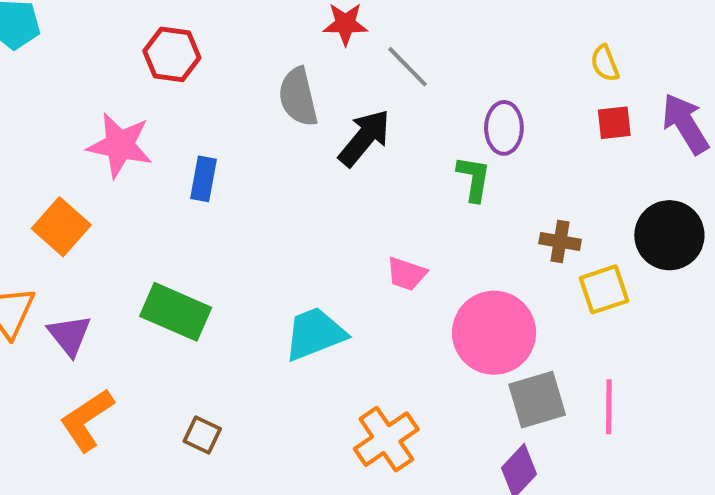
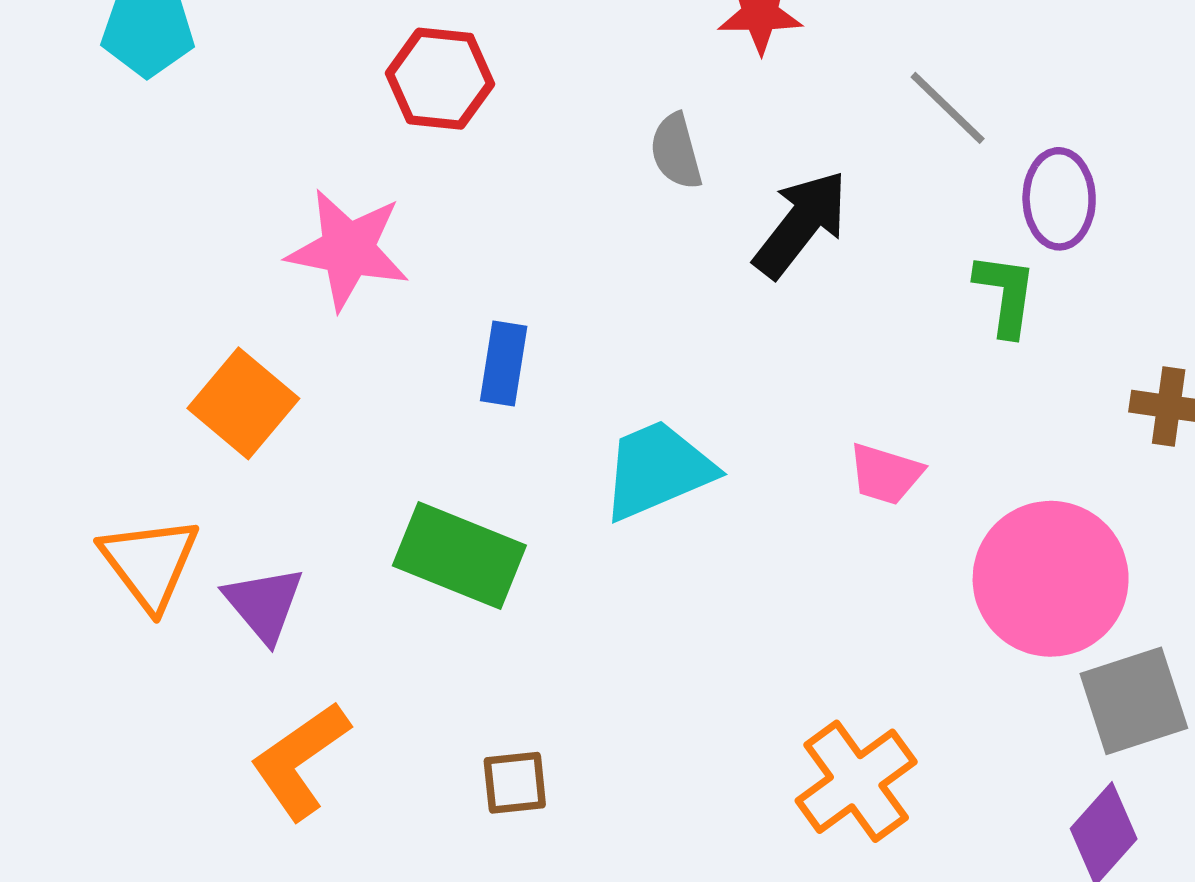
gray line: (408, 67) -> (948, 108), moved
gray semicircle: (298, 97) -> (676, 151), size x0.7
blue rectangle: (203, 179) -> (504, 363), moved
cyan trapezoid: (315, 334) -> (658, 470), moved
brown square: (202, 435) -> (515, 783), turned -30

